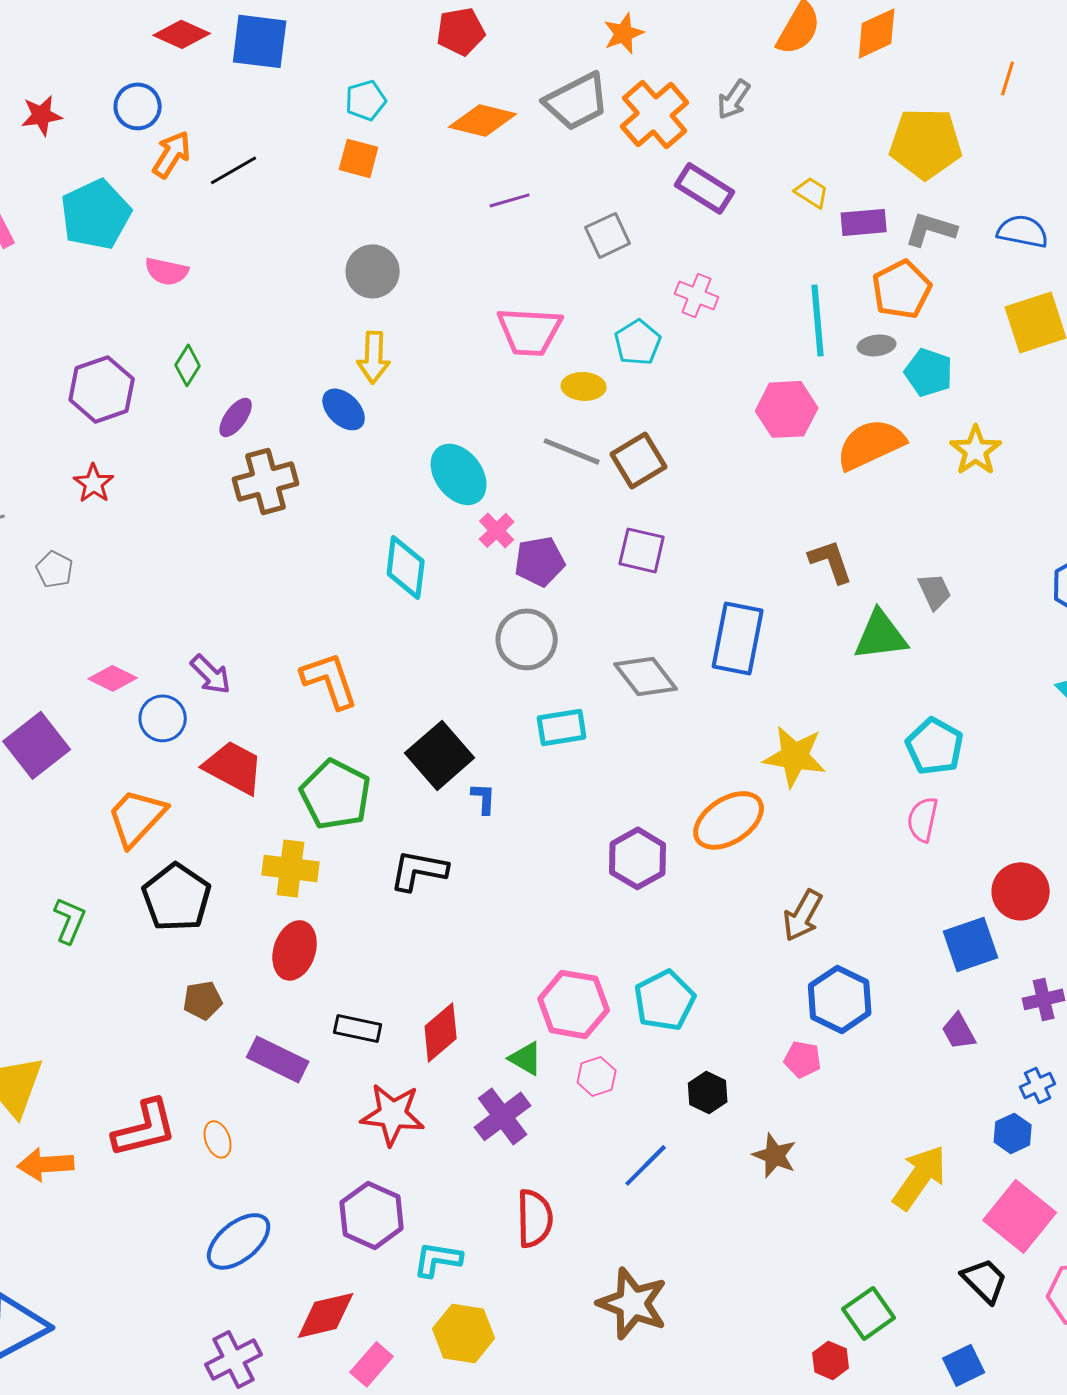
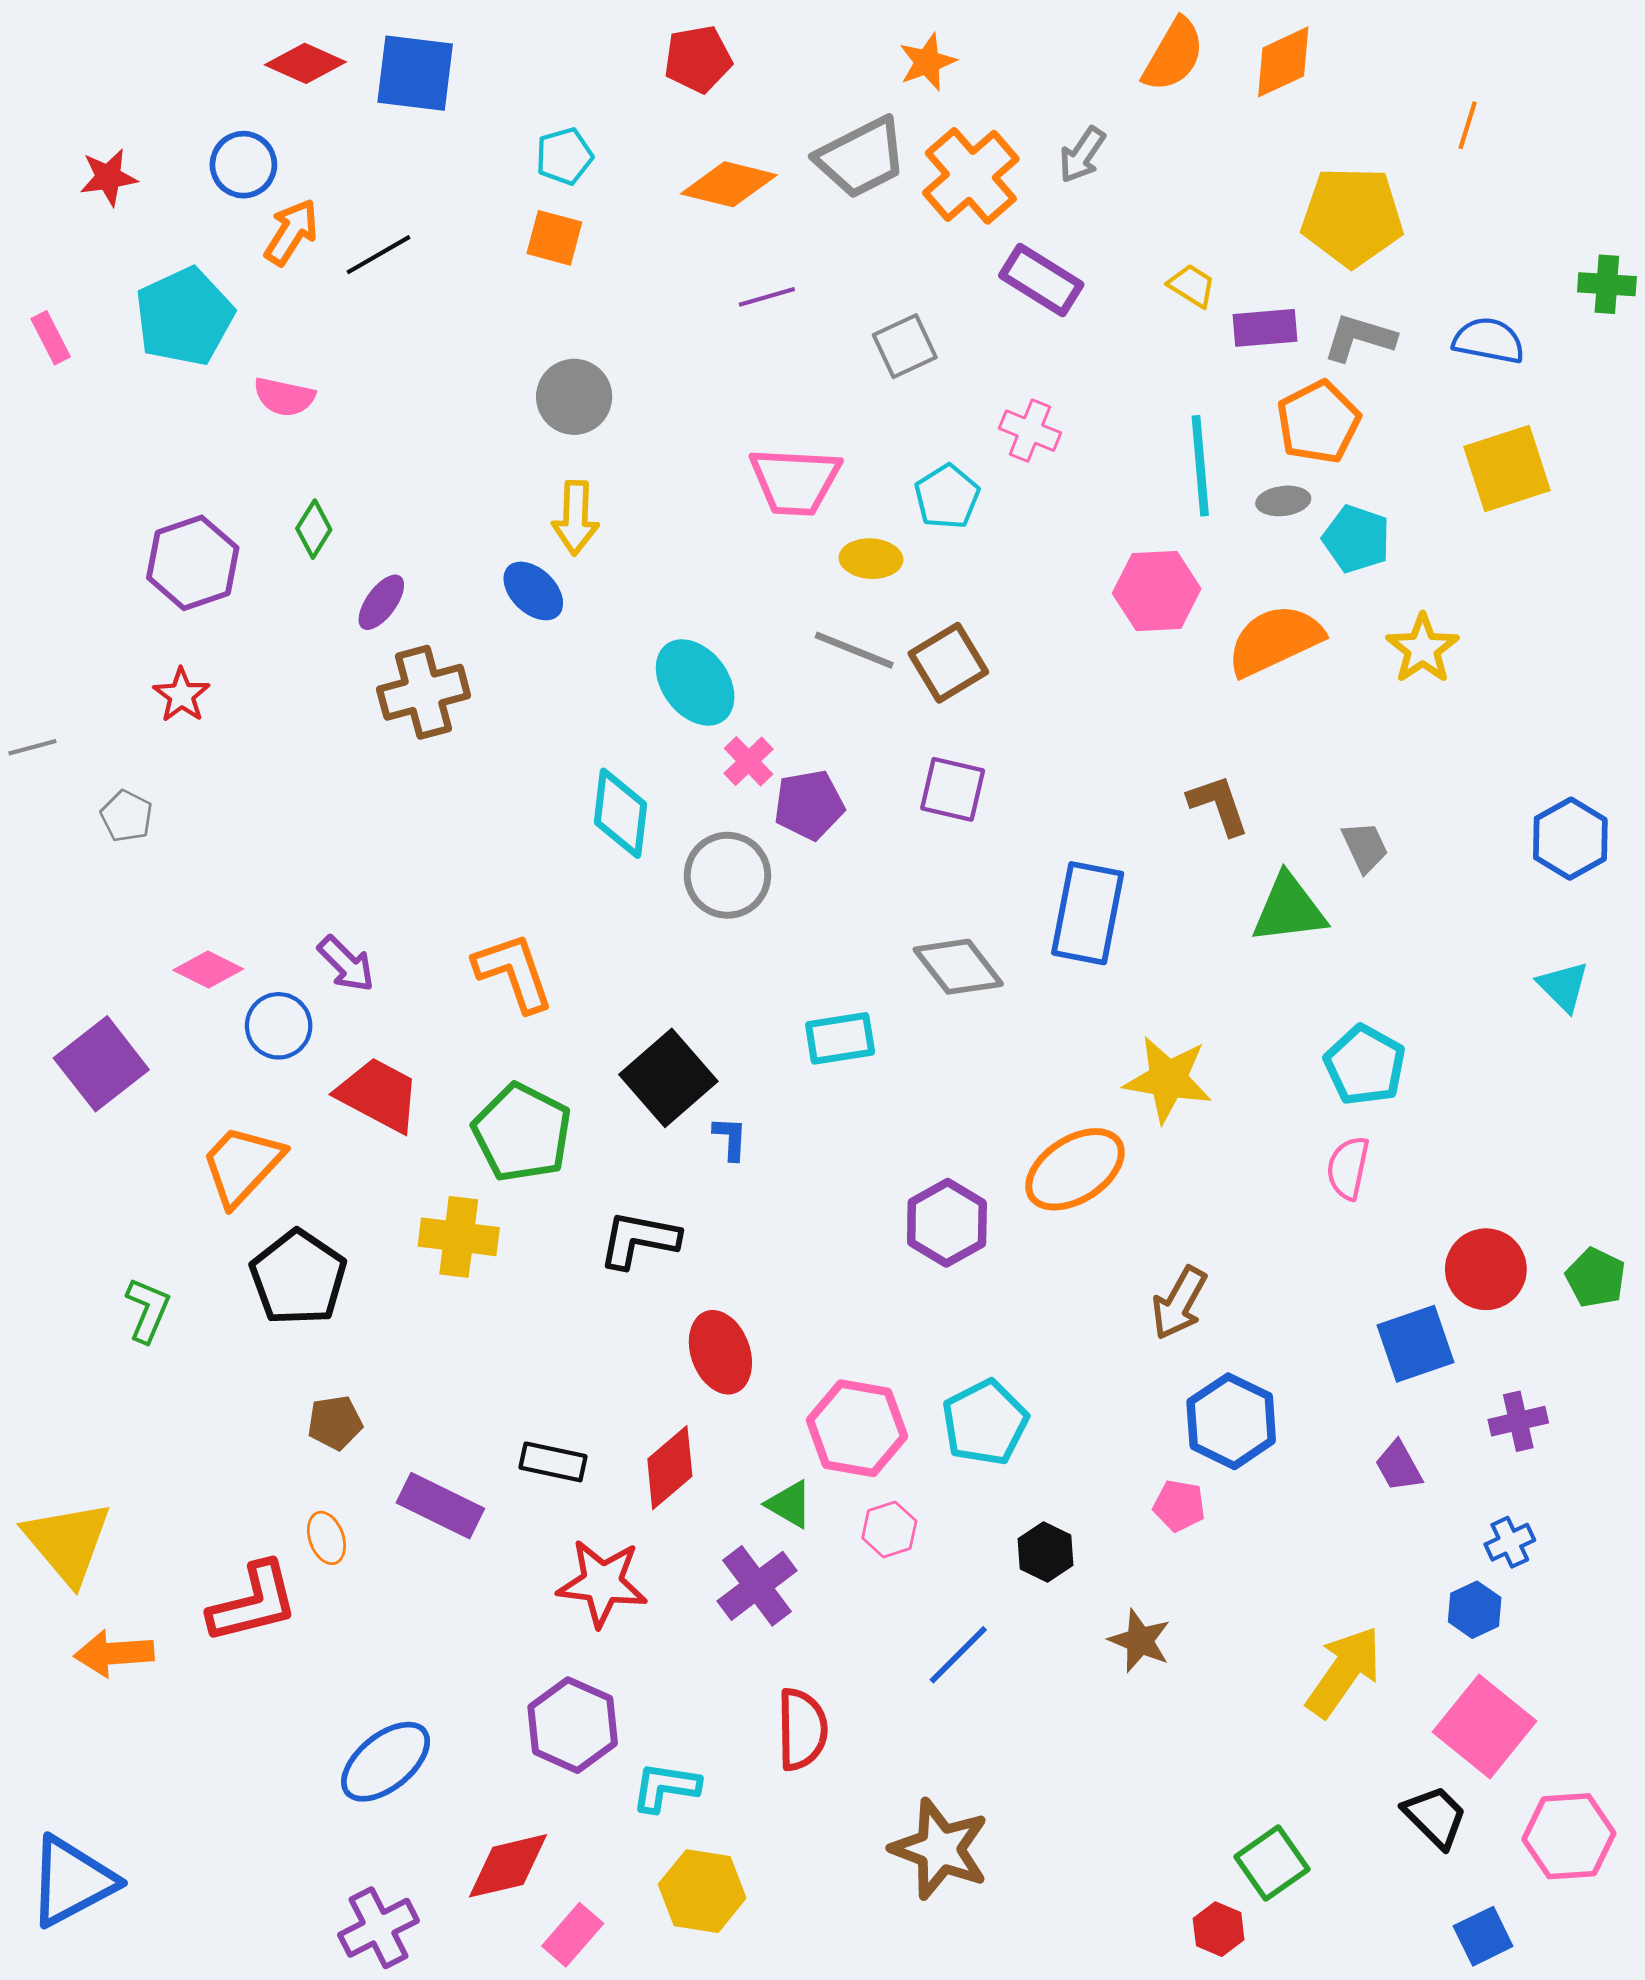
gray circle: (527, 639) -> (727, 875), moved
red ellipse: (295, 950) -> (720, 1352), moved, turned -38
orange ellipse: (218, 1139) -> (326, 1538), moved
blue square: (964, 1365) -> (1483, 1936), moved

